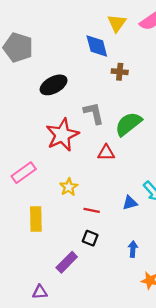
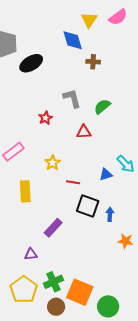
black ellipse: (54, 85) -> (31, 63), moved
green semicircle: (128, 124) -> (102, 107), size x0.7
red star: (62, 135) -> (45, 118), size x0.5
black square: (90, 238) -> (88, 206), moved, size x1.6

